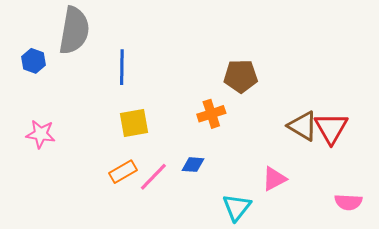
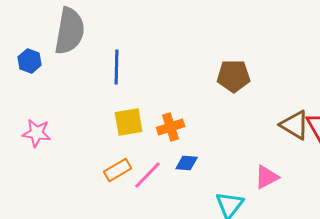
orange cross: (211, 114) -> (171, 127), moved

